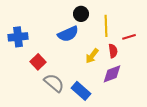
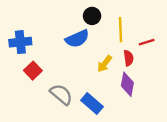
red square: (38, 62) -> (33, 71), moved
purple diamond: (112, 74) -> (127, 84), turned -60

